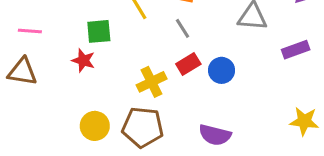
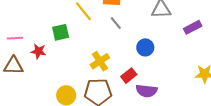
red star: (83, 60) -> (38, 51), moved
red rectangle: (188, 64) -> (129, 76), moved

